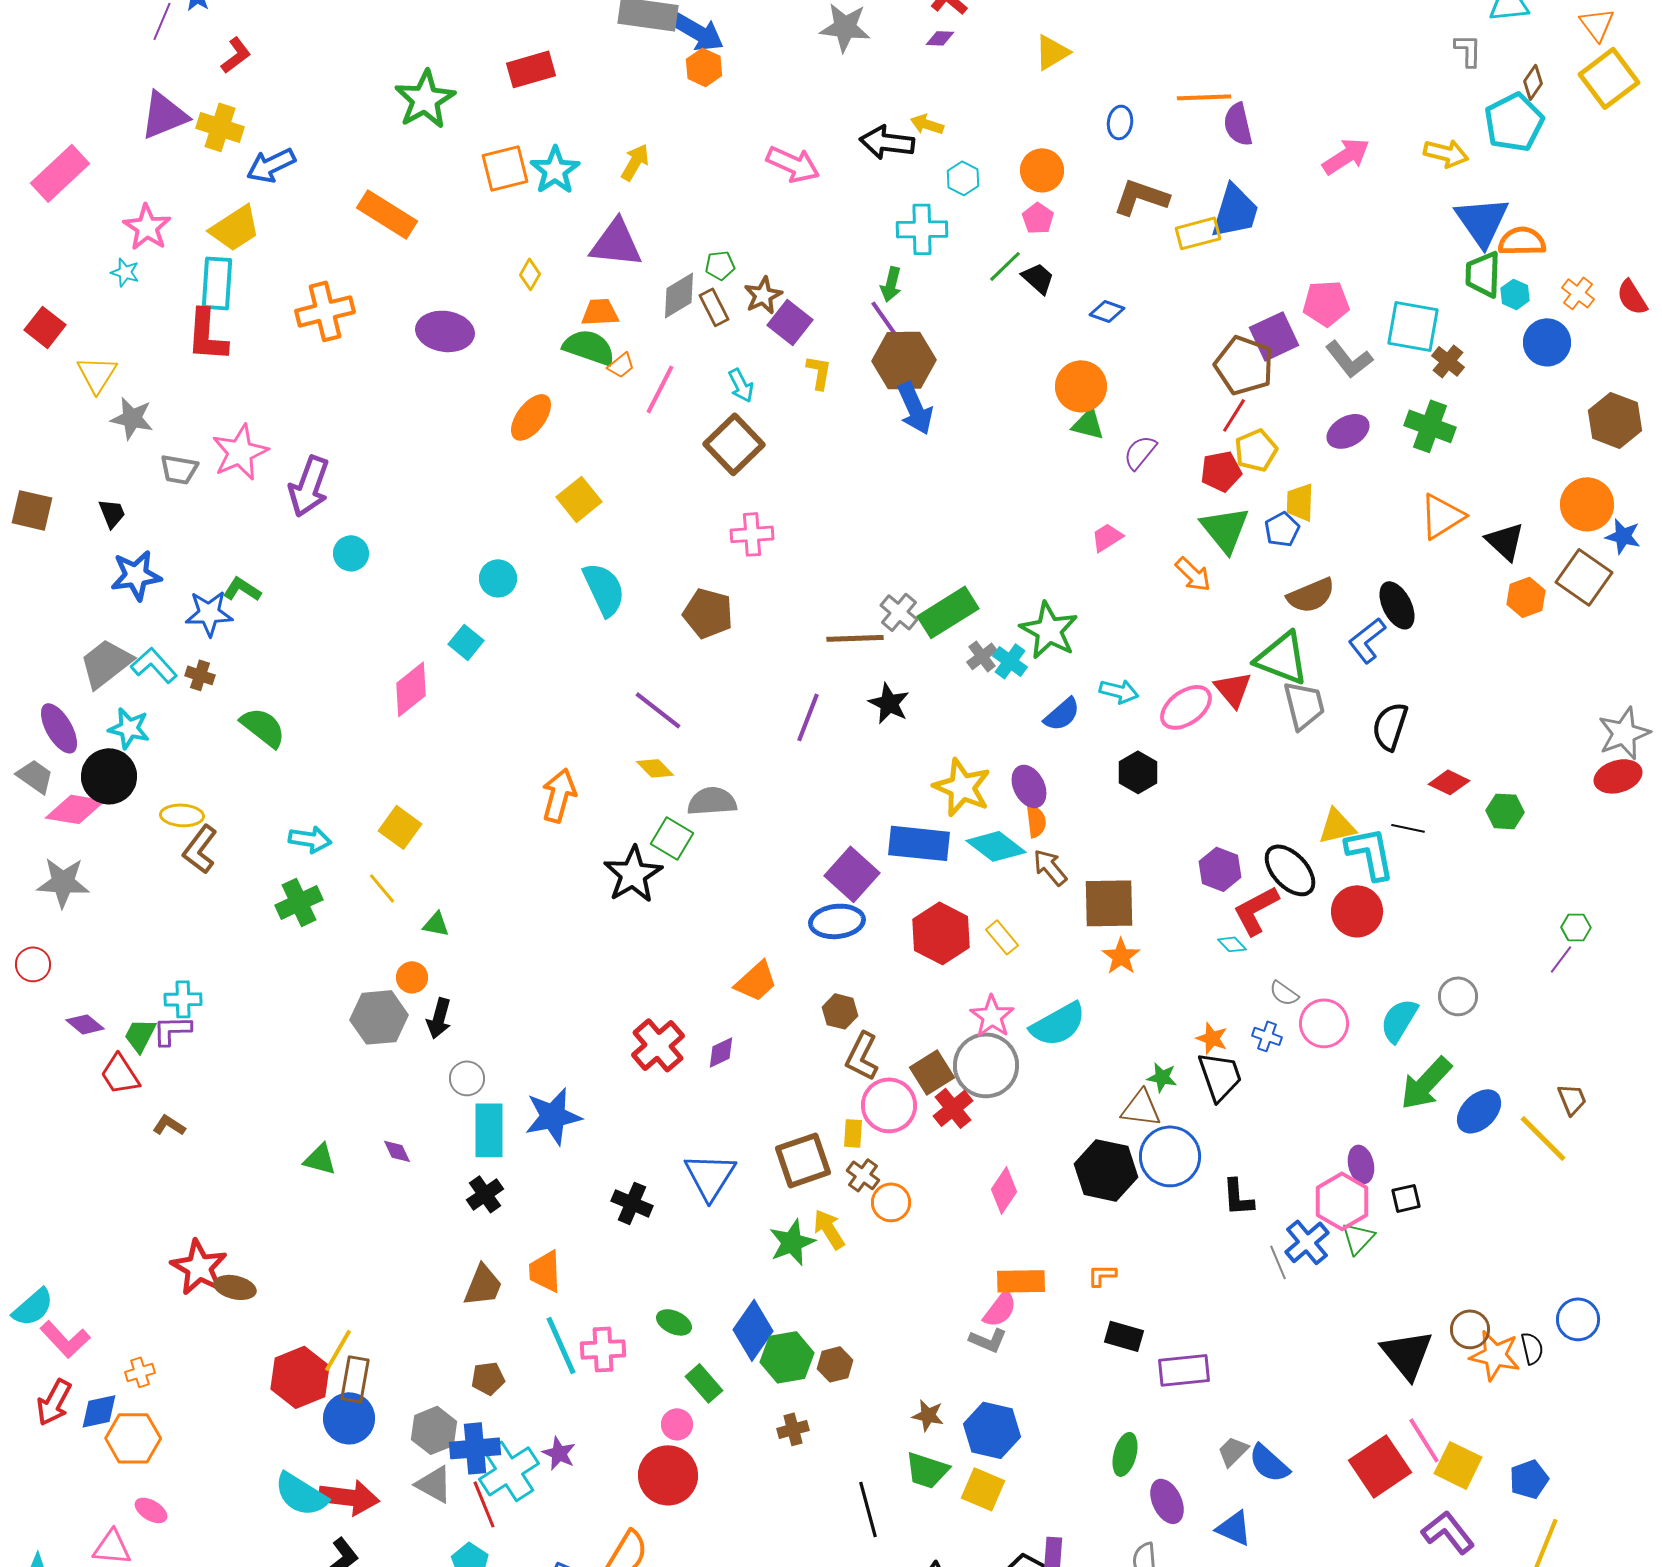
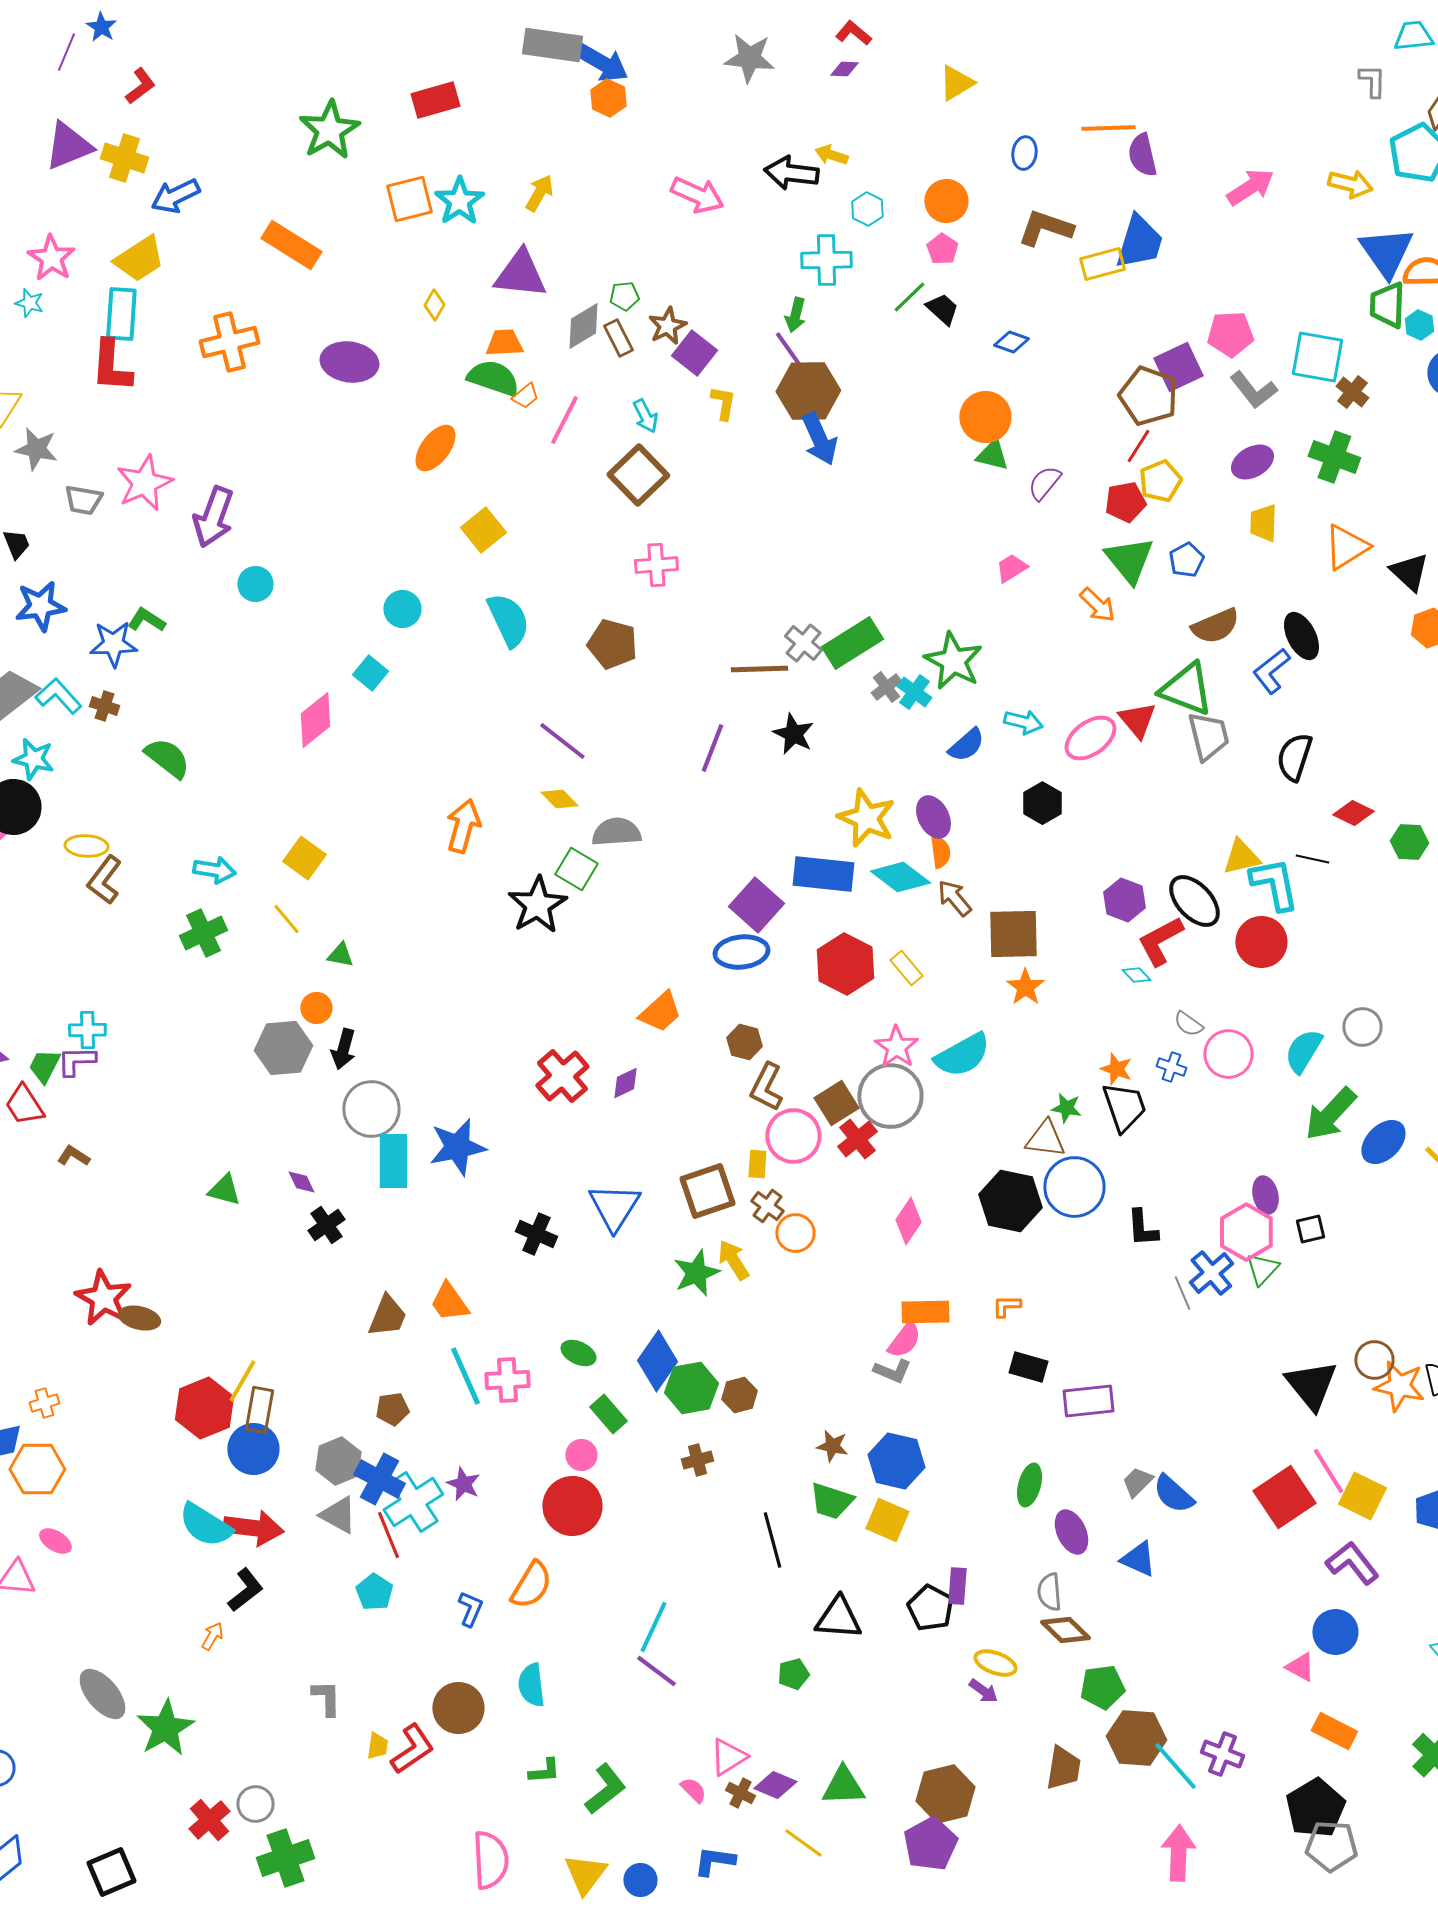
yellow trapezoid: (1300, 502) -> (1263, 523), moved
gray circle: (467, 1078) -> (371, 1109), size x1.6
black cross: (485, 1194) -> (326, 1225), moved
orange trapezoid: (545, 1271) -> (449, 1302), turned -33
blue cross: (475, 1448) -> (379, 1479), turned 33

